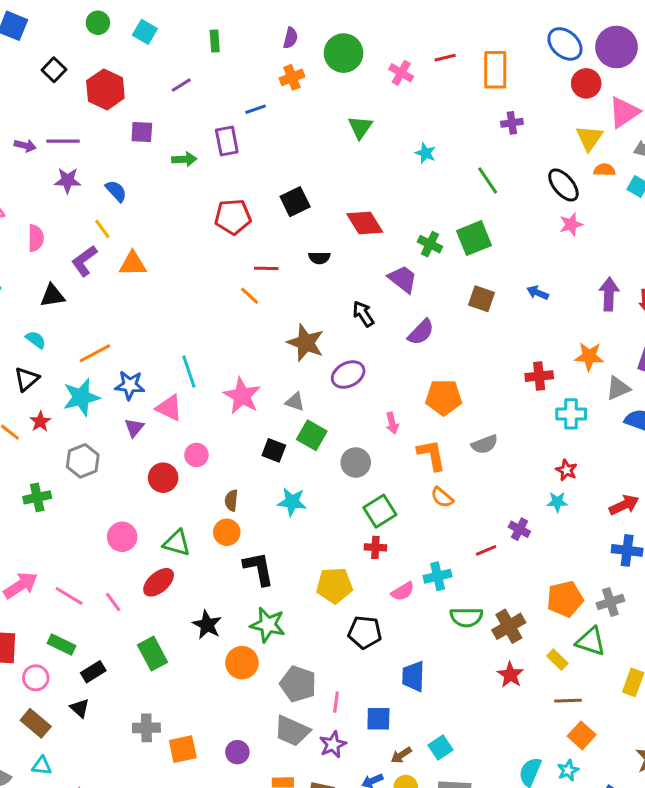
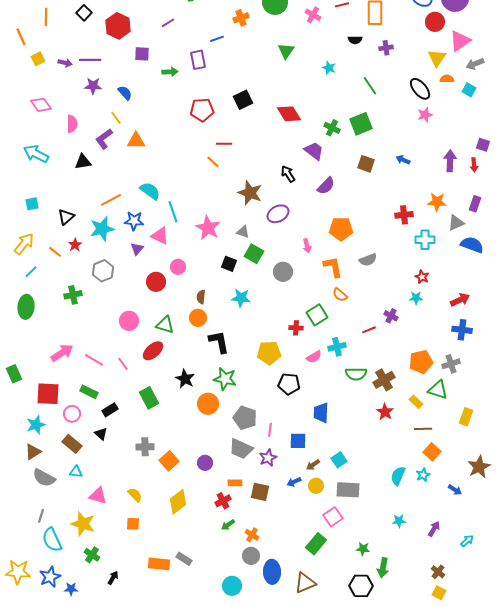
black semicircle: (319, 258) -> (355, 40), moved
cyan semicircle: (36, 340) -> (150, 191), moved, size x1.5
green square: (380, 511) -> (317, 315), moved
orange square: (183, 749) -> (169, 461), turned -30

